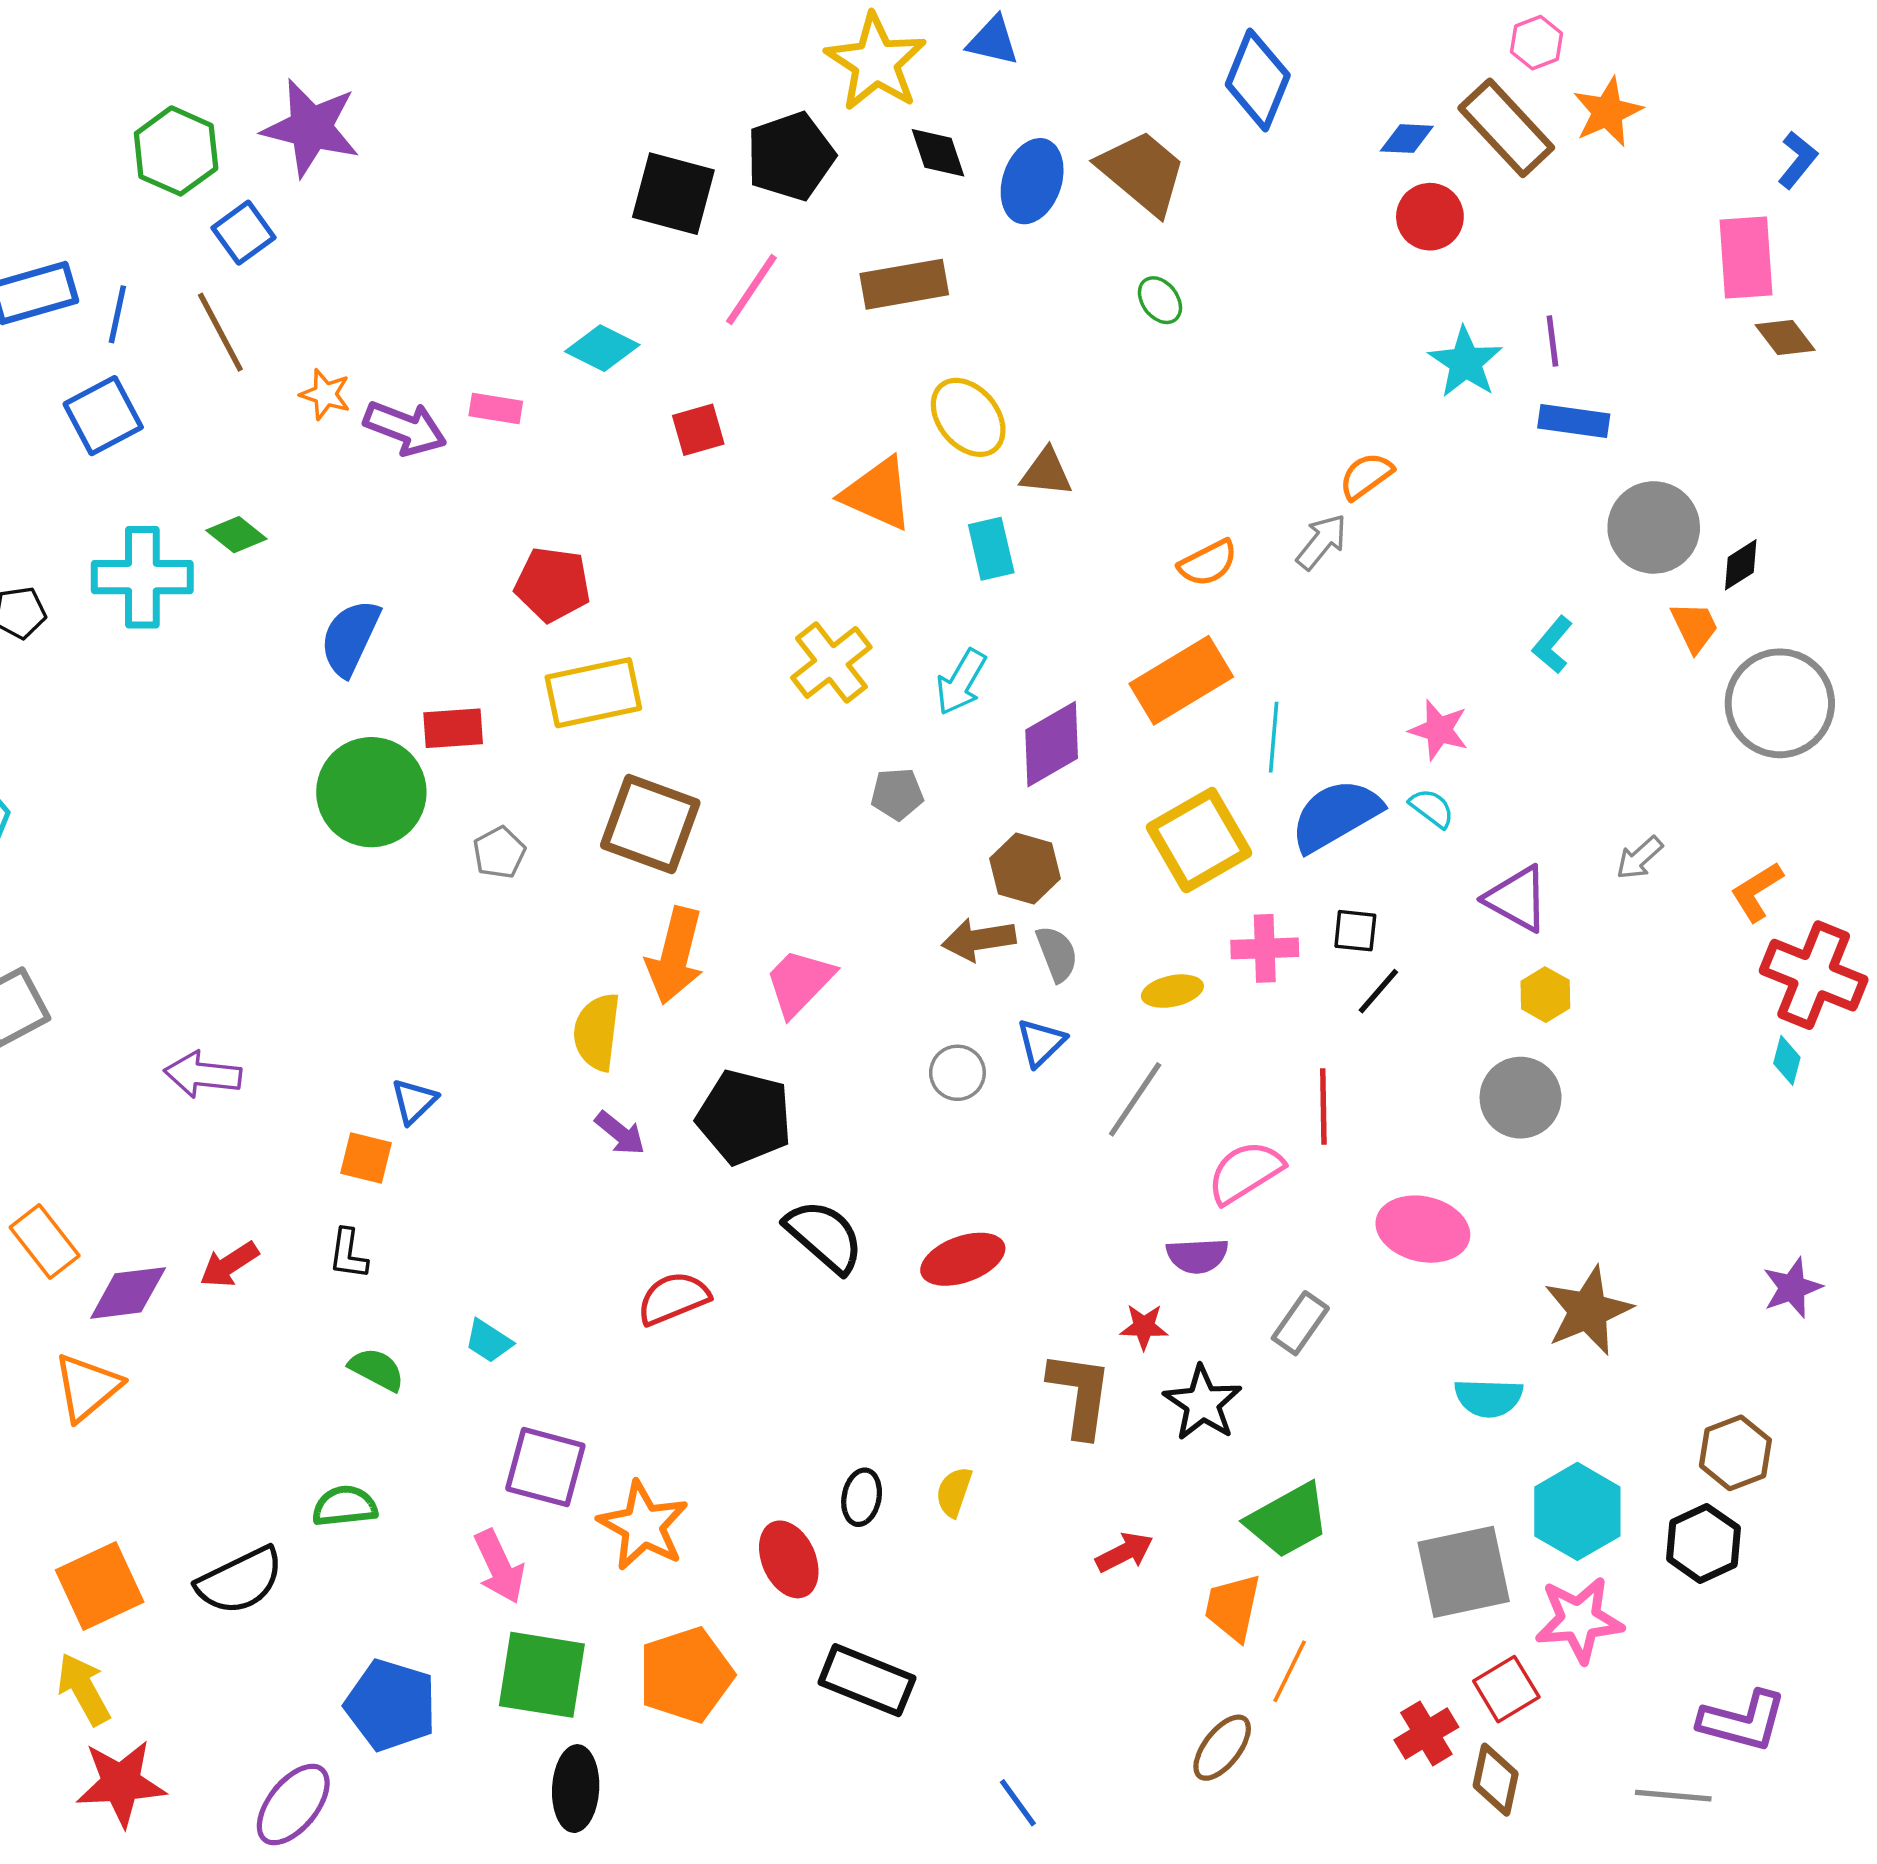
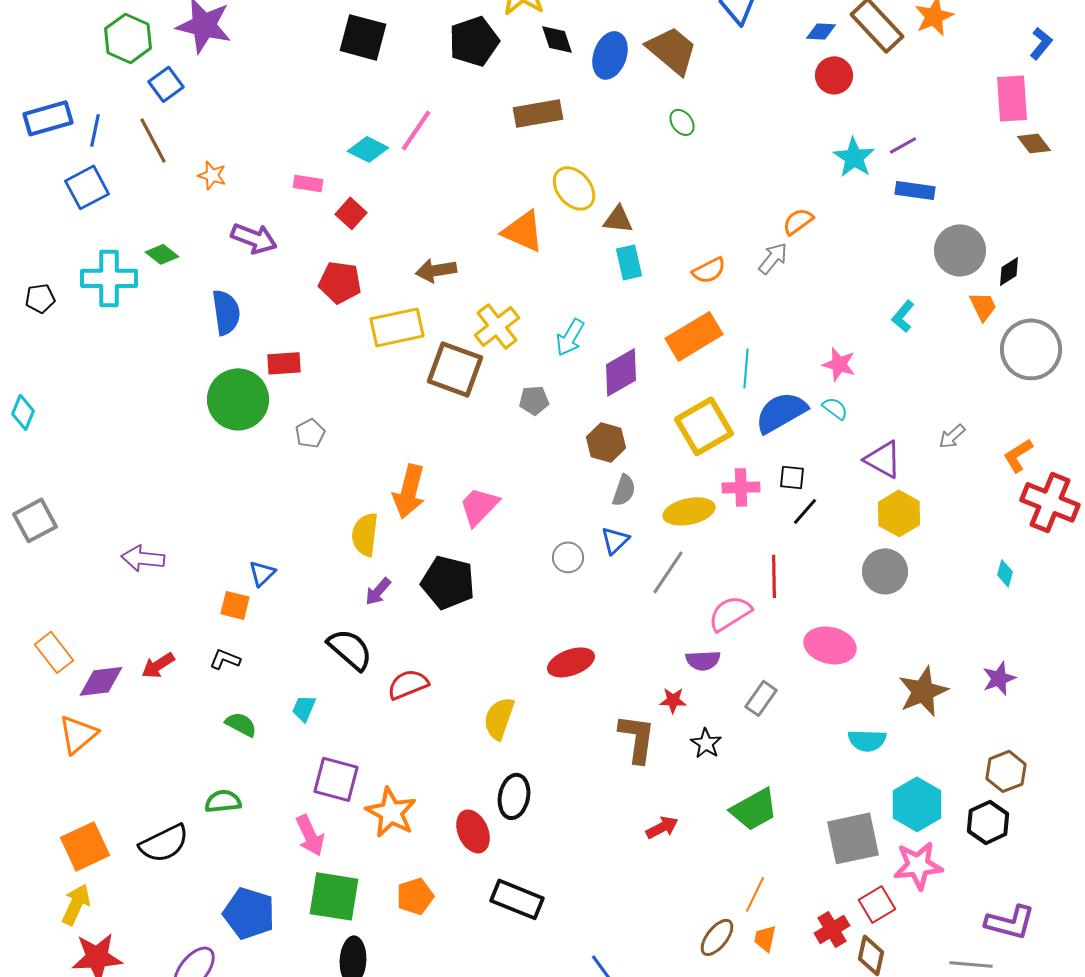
black square: (673, 194) -> (363, 37), moved
pink line: (751, 289) -> (416, 130), moved
purple line: (1552, 341) -> (903, 145), turned 68
purple arrow: (405, 428) -> (254, 238), moved
red square: (698, 430) -> (351, 213), moved, turned -32
cyan rectangle: (991, 549) -> (629, 262), moved
blue semicircle: (350, 638) -> (226, 312), turned 147
yellow rectangle: (593, 693) -> (397, 327), moved
brown square: (650, 824) -> (455, 369), moved
brown arrow: (979, 940) -> (436, 270), moved
gray semicircle: (1057, 954) -> (624, 490), turned 40
yellow ellipse: (1172, 991) -> (689, 511), size x1.5
yellow hexagon: (1545, 995) -> (899, 513), size x1.5
cyan diamond: (1787, 1060) -> (1005, 573), moved
purple arrow: (620, 1133) -> (378, 591), turned 92
black semicircle: (824, 1236) -> (350, 649), moved
black L-shape: (348, 1254) -> (225, 659), turned 104
purple star: (1792, 1288) -> (999, 678), moved
cyan trapezoid: (489, 1341) -> (304, 708), turned 80
black star: (1203, 1403) -> (706, 743), size x0.7
yellow semicircle: (954, 1492) -> (499, 718), moved, size x1.5
black ellipse: (862, 1497) -> (514, 796), size x1.4
orange trapezoid: (1233, 1607) -> (765, 938), moved, size x0.7
orange pentagon: (686, 1675) -> (415, 896), size x0.7
yellow arrow: (84, 1689) -> (76, 904), turned 54

